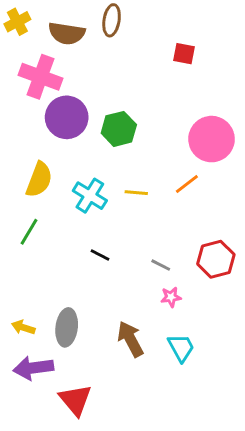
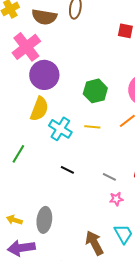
pink cross: (41, 77) -> (26, 47), turned 32
green hexagon: (119, 129) -> (95, 91), moved
yellow semicircle: (39, 180) -> (39, 109), moved
brown arrow: (130, 339) -> (94, 243), moved

